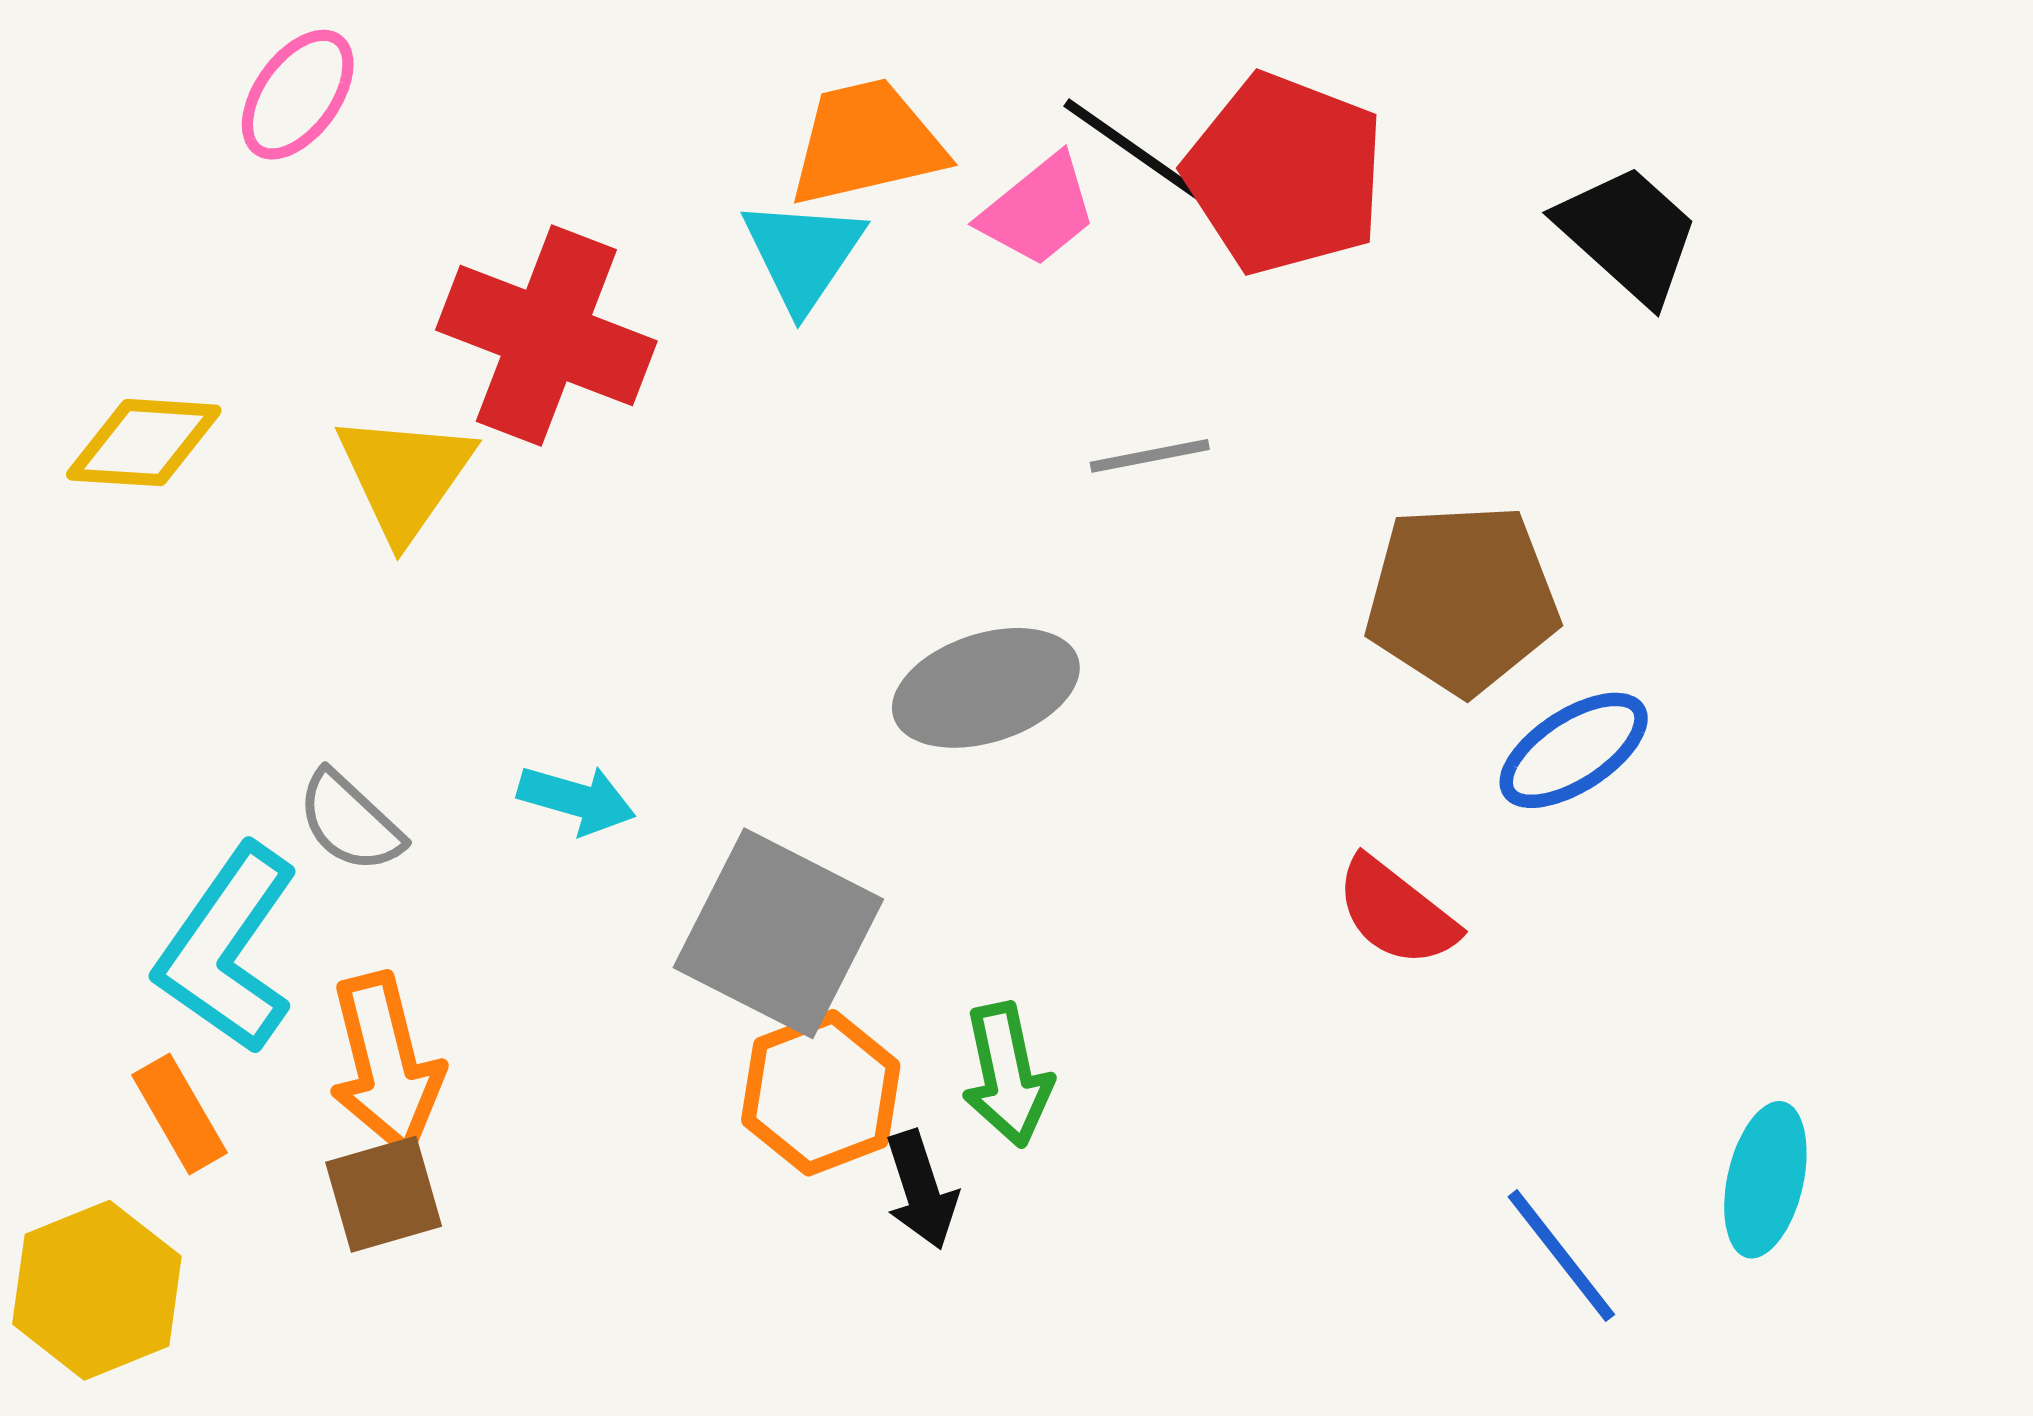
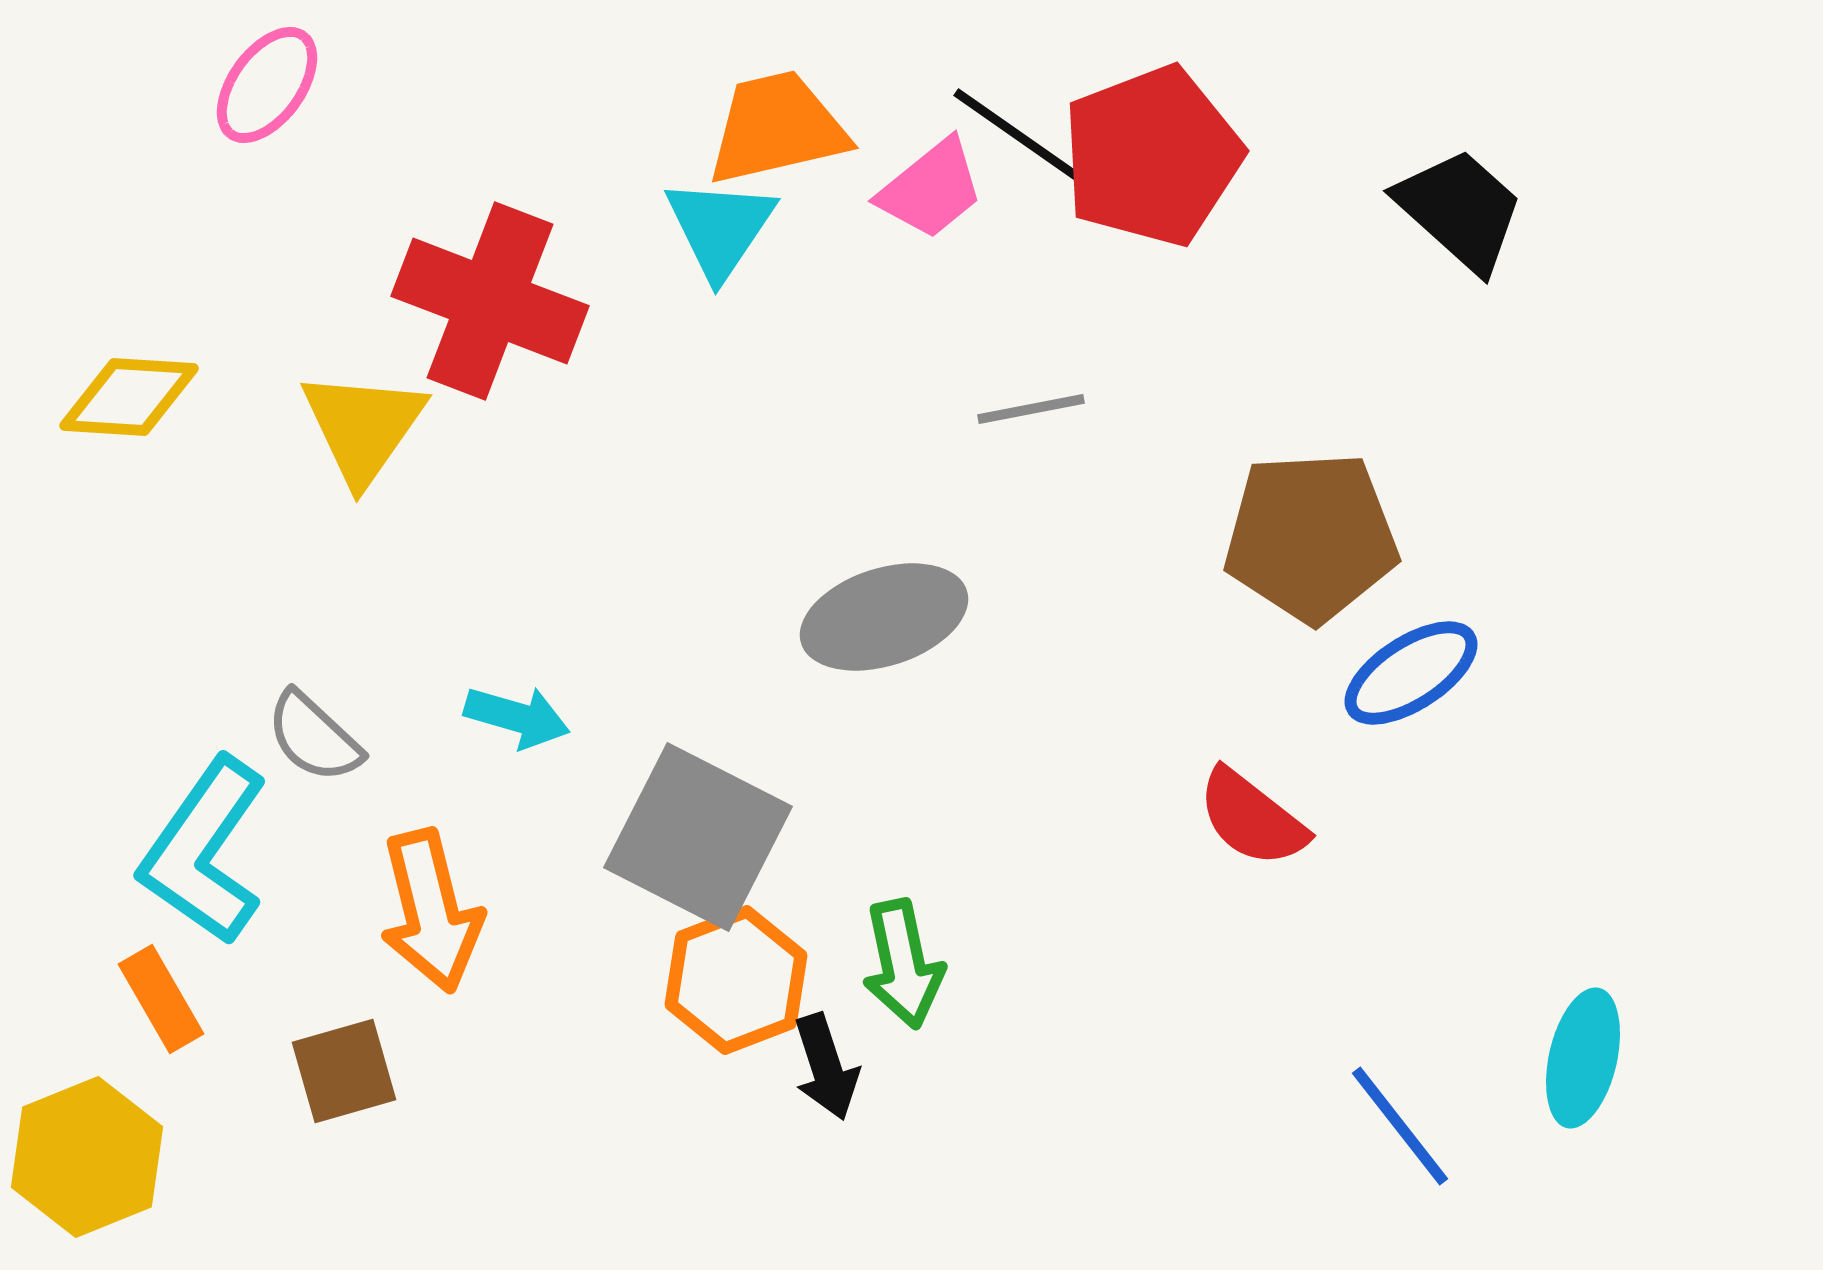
red pentagon: (1285, 174) -> (1152, 156), turned 30
orange arrow: (386, 1064) -> (431, 911), moved

